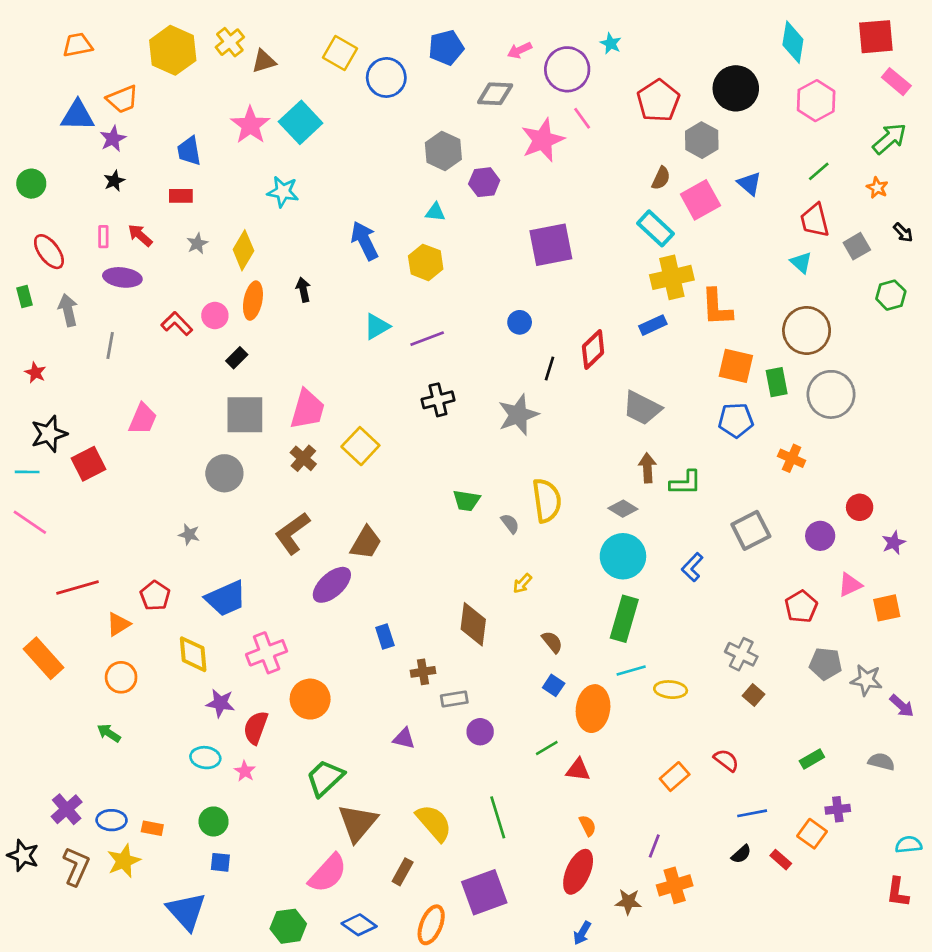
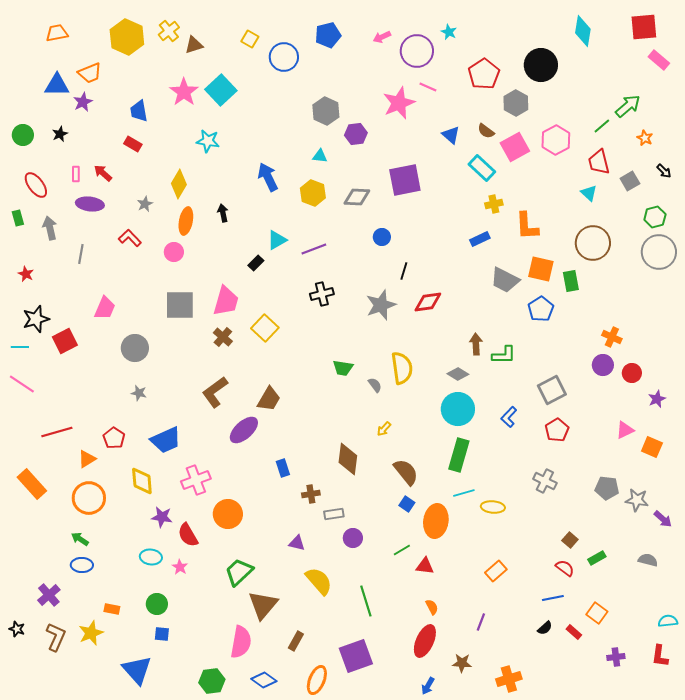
yellow square: (340, 53) -> (250, 39), size x0.7
gray diamond: (495, 94) -> (357, 197), moved
pink hexagon: (816, 101) -> (556, 140), moved
pink line: (582, 118) -> (428, 87), turned -30
green arrow: (890, 139) -> (628, 106), moved
brown semicircle: (661, 178) -> (486, 131), turned 102
black star: (114, 181) -> (60, 134), moved
blue triangle: (749, 184) -> (451, 135), moved
red rectangle: (181, 196) -> (133, 144), turned 30
gray star: (197, 243) -> (145, 204), moved
yellow cross: (672, 277) -> (494, 204), size x0.6
pink circle: (215, 316) -> (174, 252), moved
red diamond: (593, 350) -> (428, 302), moved, turned 36
black rectangle: (237, 358) -> (256, 263), moved
gray circle: (831, 394) -> (659, 252), moved
gray trapezoid: (642, 408) -> (505, 280), moved
blue pentagon: (736, 420) -> (541, 309), turned -30
orange cross: (792, 458) -> (612, 337), moved
gray circle: (224, 473) -> (135, 348), moved
purple circle: (820, 536) -> (603, 365), moved
red pentagon: (801, 607) -> (557, 430), moved
orange square: (887, 608) -> (652, 447), turned 35
brown semicircle: (552, 642) -> (406, 472), size x1.6
orange circle: (121, 677) -> (89, 498), size x1.4
brown square: (753, 695) -> (570, 540), moved
red semicircle: (256, 728) -> (188, 535), turned -50
red semicircle: (726, 760) -> (565, 568), moved
purple cross: (838, 809) -> (616, 657), moved
blue ellipse: (112, 820) -> (82, 565), moved
yellow semicircle: (434, 823) -> (319, 581), moved
black star: (23, 855) -> (17, 629), size x0.7
pink semicircle: (328, 873) -> (241, 642), turned -32
orange cross: (675, 885) -> (509, 679), moved

